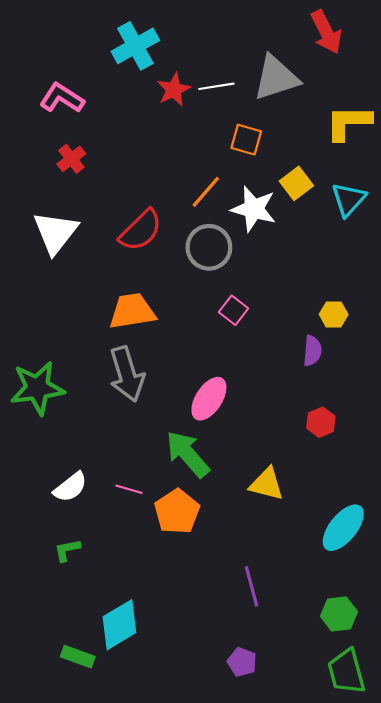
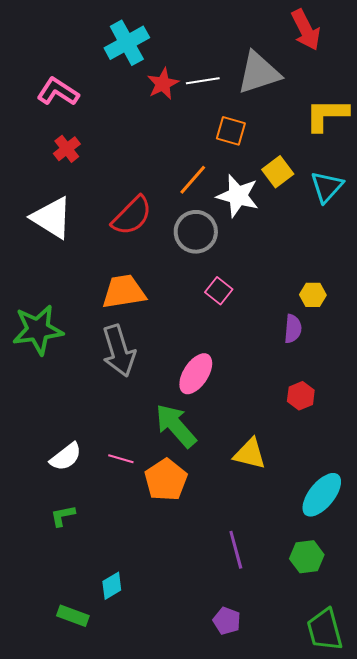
white triangle: (55, 232) -> (52, 218), turned -36
green star: (37, 388) -> (38, 330), moved
green hexagon: (339, 614) -> (307, 557), moved
cyan diamond: (119, 625) -> (112, 586), size x0.6

